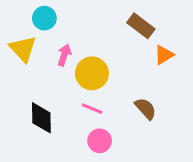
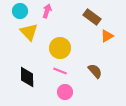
cyan circle: (44, 18) -> (20, 11), moved
yellow triangle: (23, 49) -> (29, 32), moved
pink arrow: (64, 55) -> (47, 11), moved

